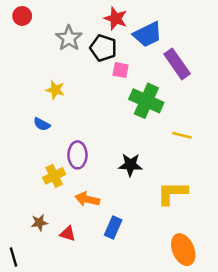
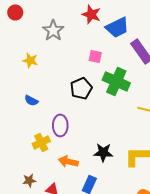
black pentagon: (103, 48) -> (81, 88), moved, turned 30
yellow star: (55, 90) -> (30, 60), moved
black star: (130, 165) -> (103, 152), moved

